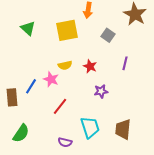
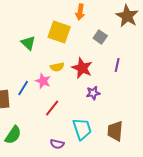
green triangle: (28, 28) -> (28, 43), moved
yellow square: (67, 30) -> (59, 32), turned 30
red star: (90, 66) -> (82, 68), size x1.5

